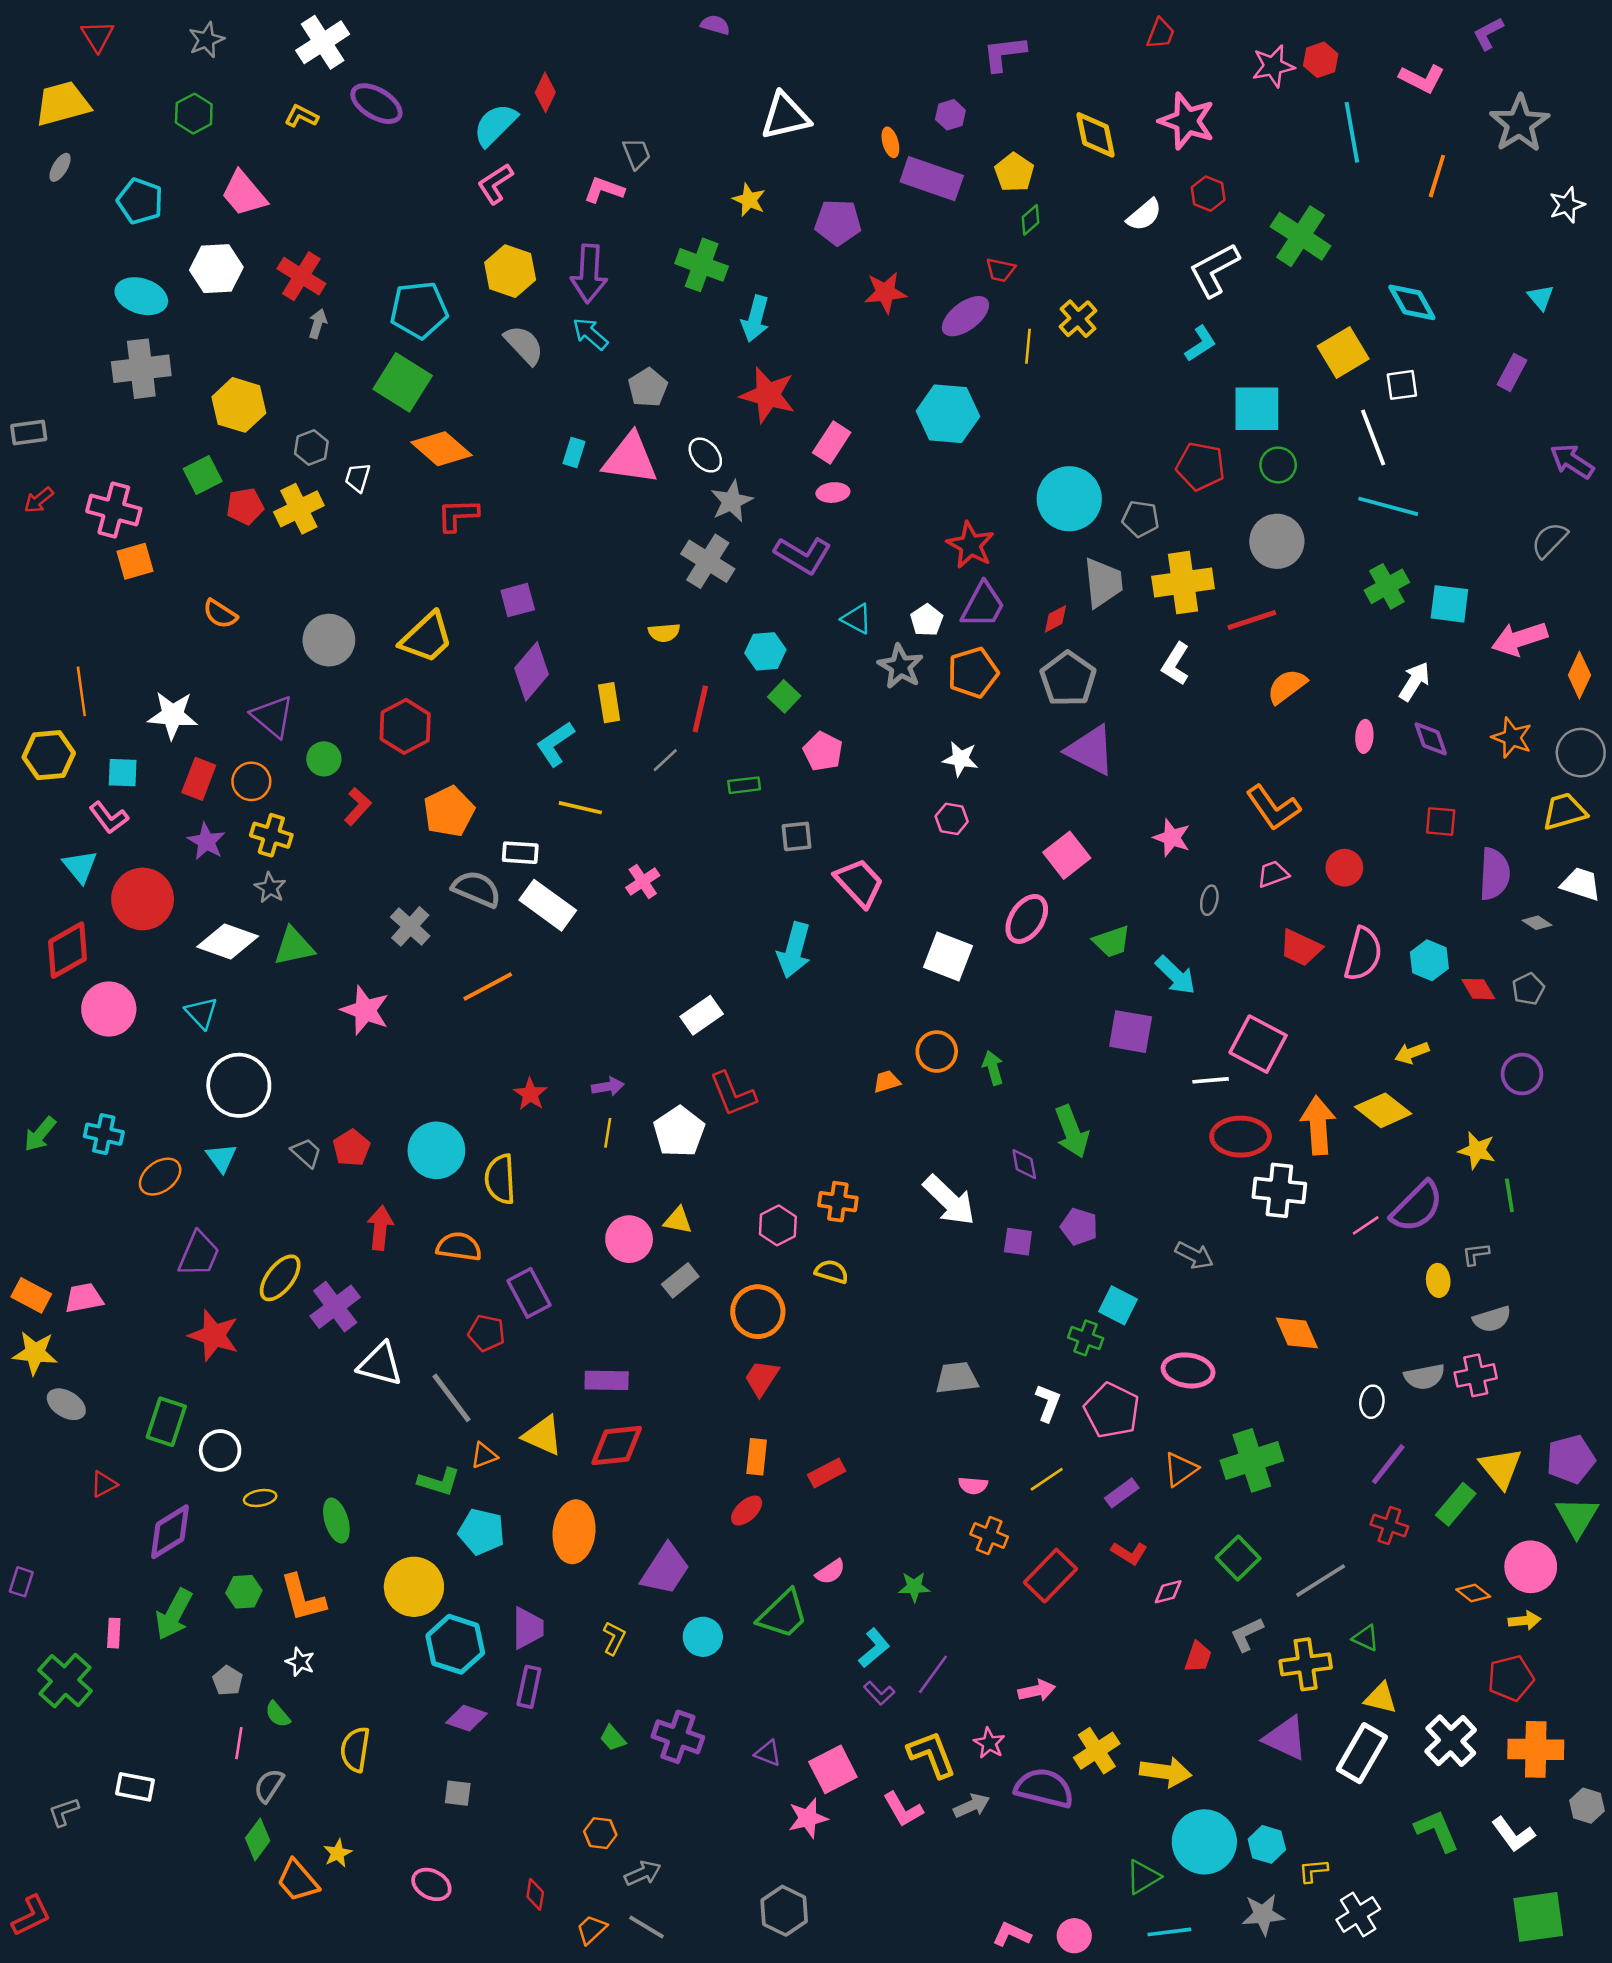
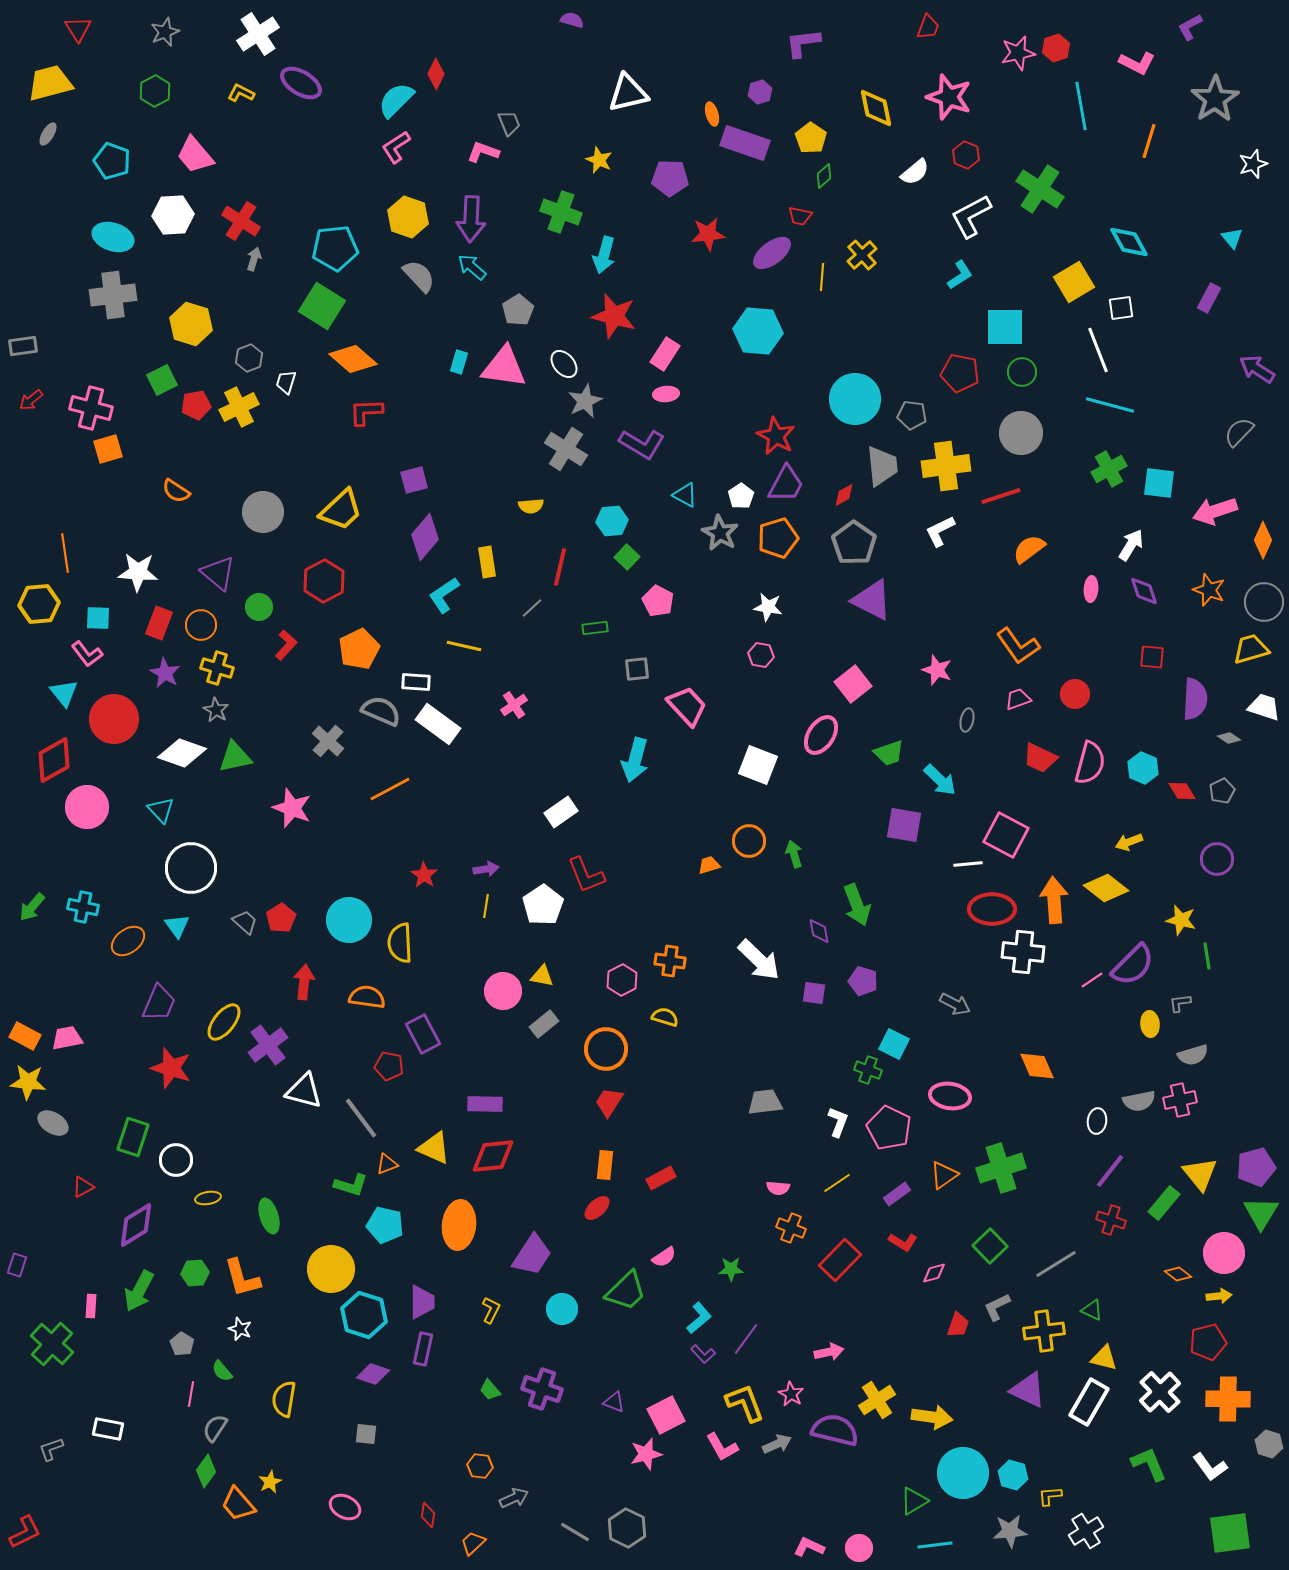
white L-shape: (1176, 664) -> (940, 531), turned 32
gray line: (647, 1927) -> (575, 1532), moved

